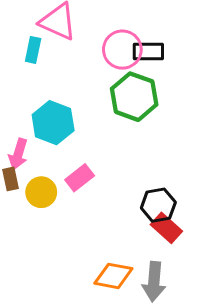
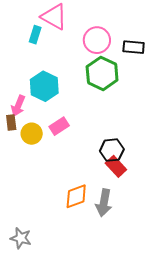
black rectangle: (148, 51) -> (134, 47), moved
orange diamond: (113, 276) -> (76, 196), turned -36

